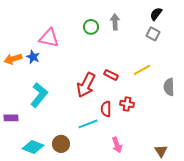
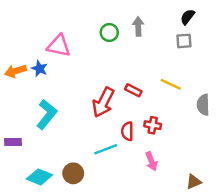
gray square: (153, 34) -> (184, 41), turned -32
yellow line: (142, 70) -> (171, 84), turned 54
pink arrow: (117, 145) -> (151, 161), moved
brown triangle: (161, 151) -> (194, 182), turned 40

